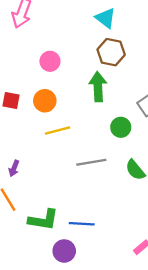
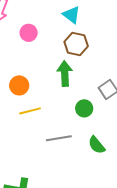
pink circle: (50, 61) -> (29, 33), moved

